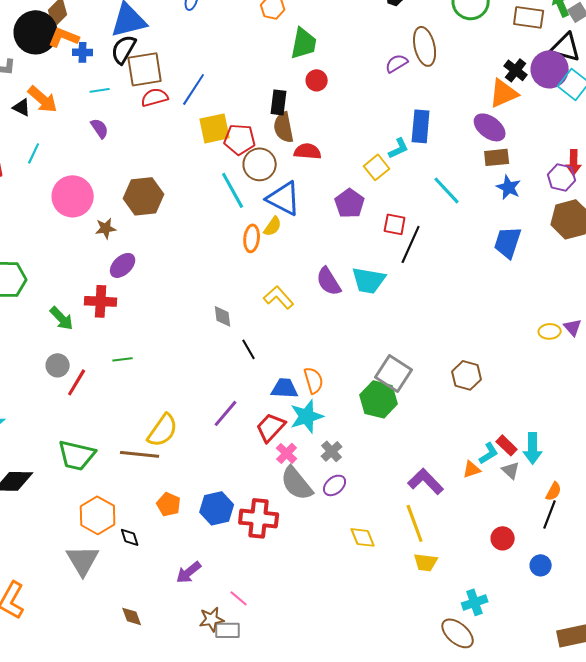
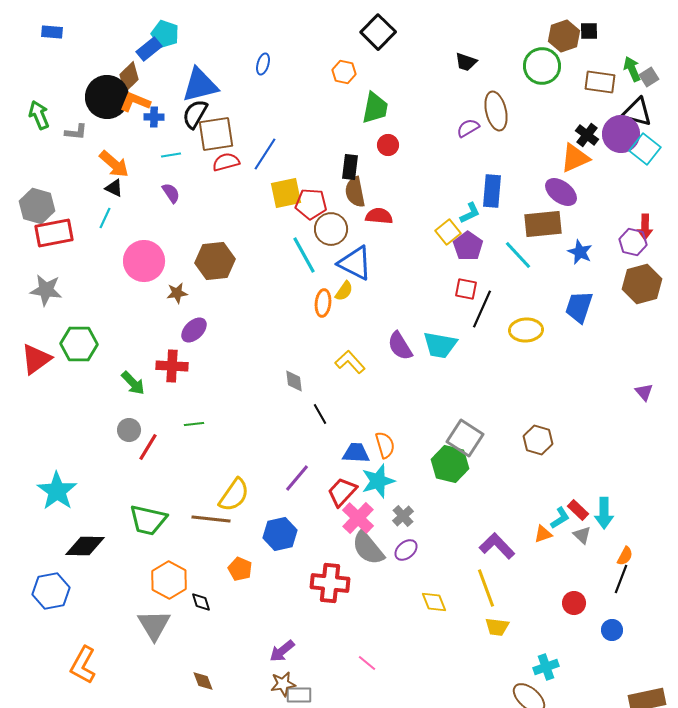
black triangle: (22, 107) -> (114, 188), moved
brown rectangle: (497, 157) -> (543, 224), moved, size x1.5
purple pentagon: (350, 203) -> (468, 246), moved
yellow ellipse: (550, 331) -> (526, 330), moved, size x1.5
pink cross: (287, 453) -> (358, 518), size x1.5
blue hexagon: (217, 508) -> (280, 534), moved
purple arrow: (189, 572) -> (282, 651), moved
pink line: (239, 598) -> (367, 663), moved

